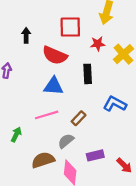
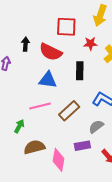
black arrow: (26, 35) -> (25, 44), moved
brown rectangle: (79, 118) -> (69, 111), size x1.5
green arrow: (16, 134) -> (19, 126), moved
gray semicircle: (66, 141) -> (96, 127), moved

